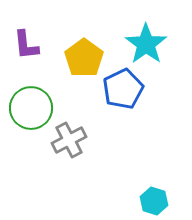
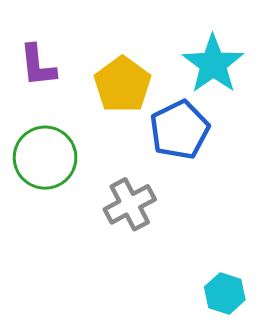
gray cross: (69, 140) -> (130, 204), moved

